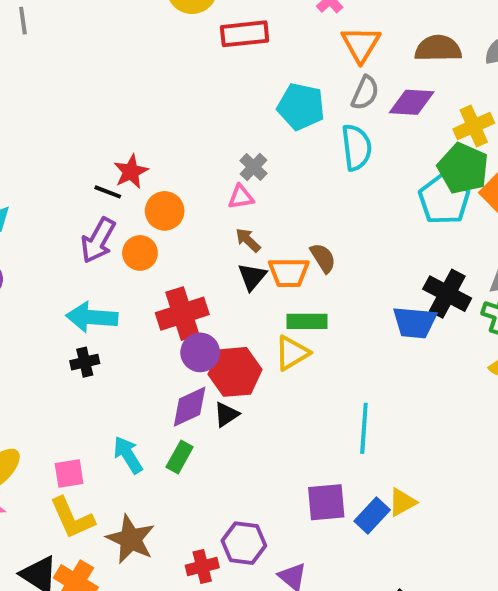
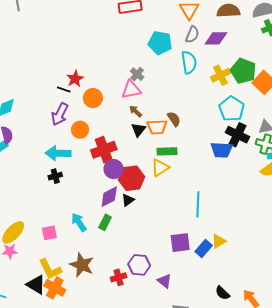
yellow cross: (474, 126) -> (221, 75), moved
pink triangle: (241, 197) -> (131, 90), size x1.5
cyan pentagon: (444, 199) -> (232, 109), moved
orange circle: (140, 253) -> (80, 130), moved
yellow L-shape: (72, 518) -> (50, 269), moved

